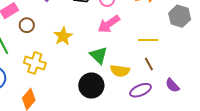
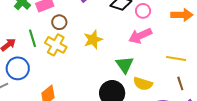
yellow cross: (35, 63) -> (56, 45), moved
brown line: (149, 64) -> (180, 83), moved

